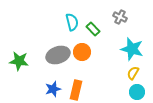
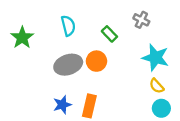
cyan semicircle: (72, 22) -> (68, 26), moved
green star: (19, 61) -> (22, 37), moved, turned 30
yellow semicircle: (133, 73) -> (157, 86), turned -72

